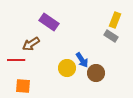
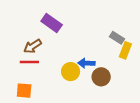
yellow rectangle: (115, 20) -> (125, 50), moved
red line: (16, 60) -> (29, 62), moved
blue arrow: (82, 60) -> (86, 63), turned 126

